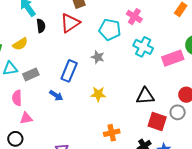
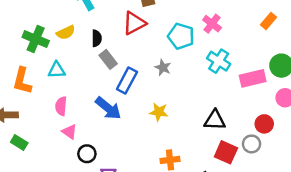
black semicircle: (41, 26) -> (97, 38), moved
yellow semicircle: (20, 44) -> (66, 33), moved
gray rectangle: (31, 74) -> (108, 59), moved, turned 70
blue arrow: (56, 95) -> (108, 108), size x1.6
pink triangle: (26, 118) -> (69, 132), turned 40
black circle: (15, 139) -> (87, 154), moved

